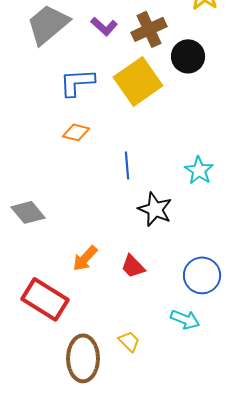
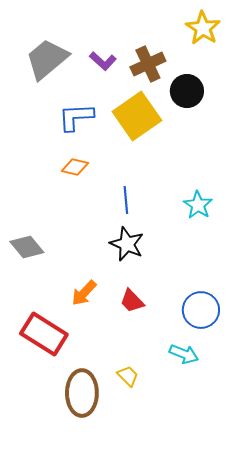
black star: (155, 209) -> (127, 244), moved

